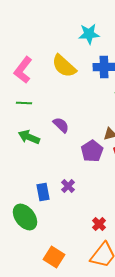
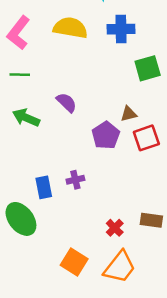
yellow semicircle: (64, 66) -> (70, 28), turned 148
purple cross: (68, 186) -> (75, 180), turned 32
orange square: (54, 257) -> (74, 262), moved

